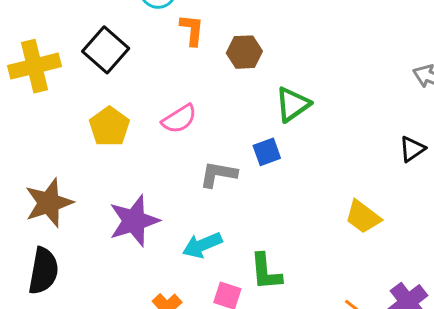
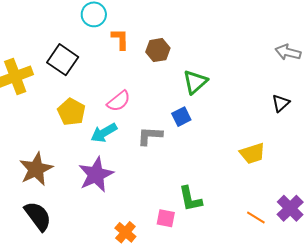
yellow trapezoid: (363, 217) -> (252, 153), turned -48
cyan arrow: (202, 245) -> (104, 133), moved
black semicircle: (43, 271) -> (38, 216), turned -40

